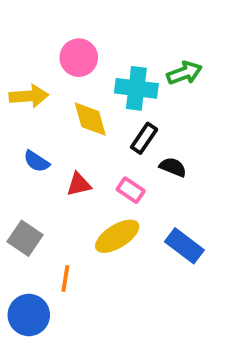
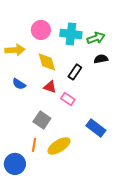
cyan cross: (136, 88) -> (71, 34), moved
black semicircle: (173, 167) -> (101, 59), moved, turned -32
red triangle: (79, 184) -> (50, 87), moved, turned 32
yellow ellipse: (117, 236) -> (59, 146), moved
gray square: (25, 238) -> (42, 120), moved

